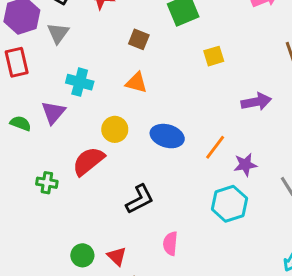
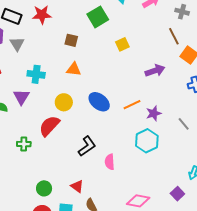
blue ellipse: (167, 136) -> (99, 102), turned 30
orange line: (215, 147) -> (132, 105), turned 36
pink semicircle: (170, 244) -> (110, 162), moved
green circle: (82, 255) -> (44, 188), moved

